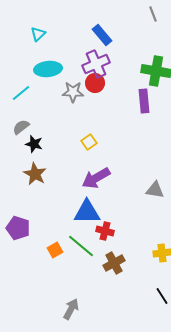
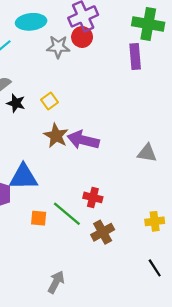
yellow square: (89, 142) -> (50, 101), moved
brown star: (35, 174) -> (56, 136), moved
purple arrow: (96, 178) -> (83, 140), turned 44
blue triangle: (87, 212) -> (23, 177), moved
orange square: (55, 250) -> (39, 218), turned 35

